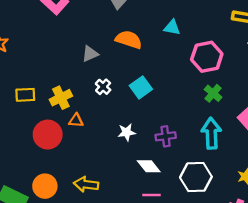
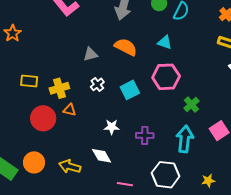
pink hexagon: (207, 57) -> (166, 77), moved
white diamond: (149, 166) -> (102, 156), moved

